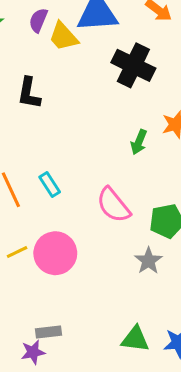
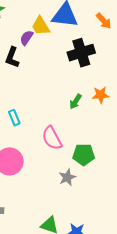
purple semicircle: (38, 20) -> (26, 38), moved
black cross: (133, 65) -> (81, 53), turned 36

